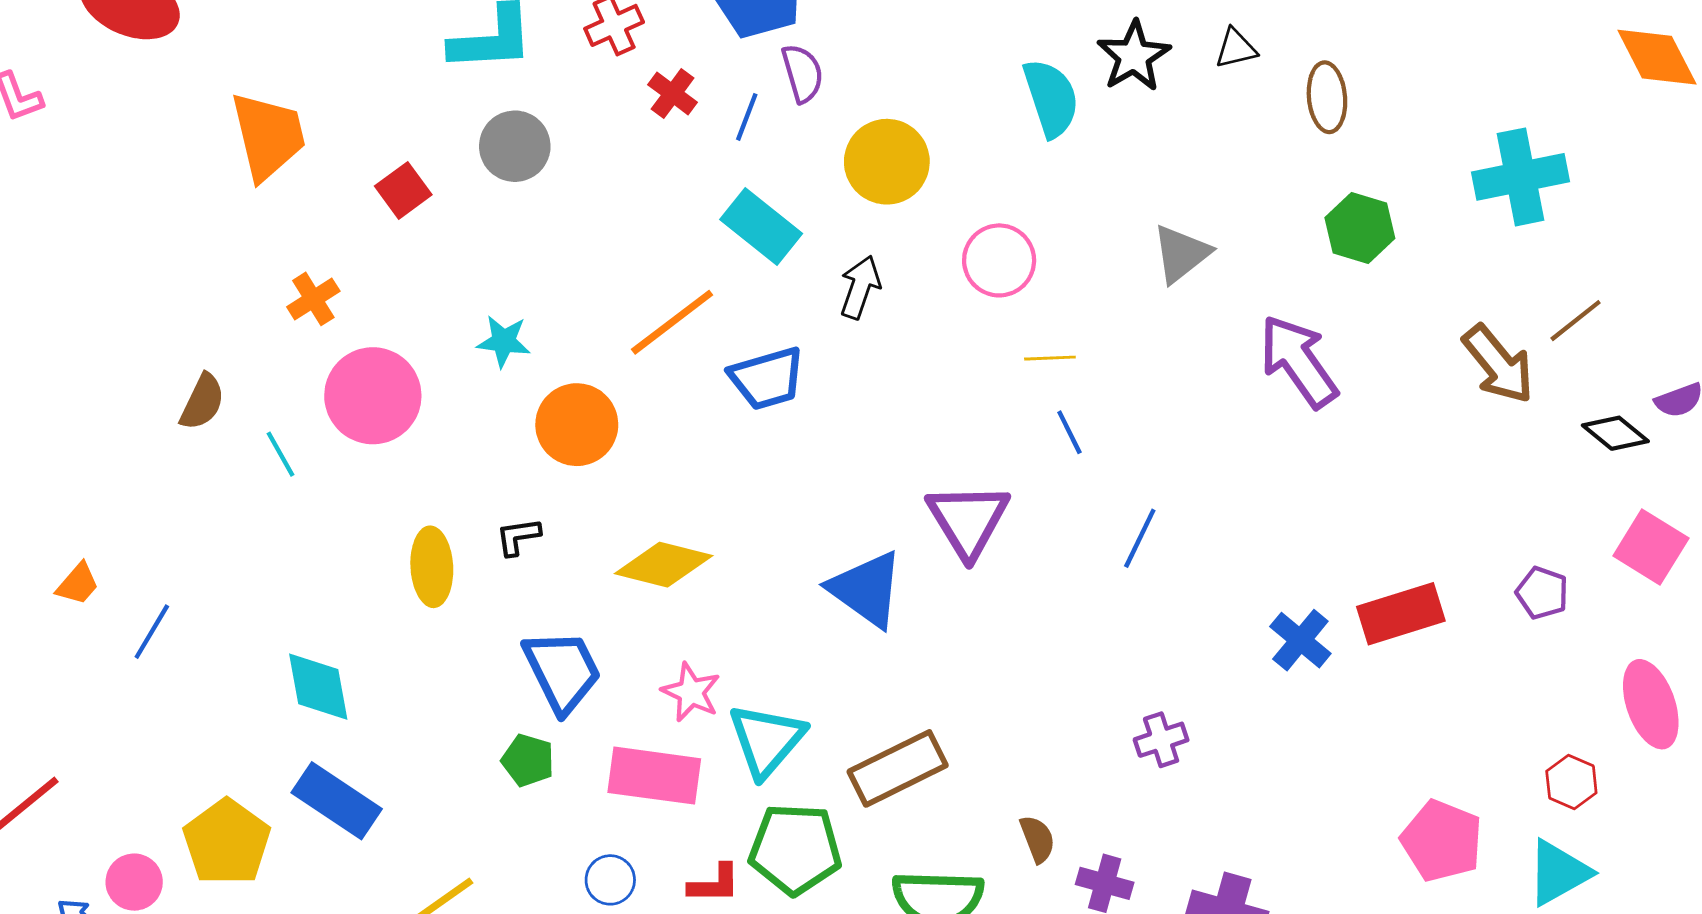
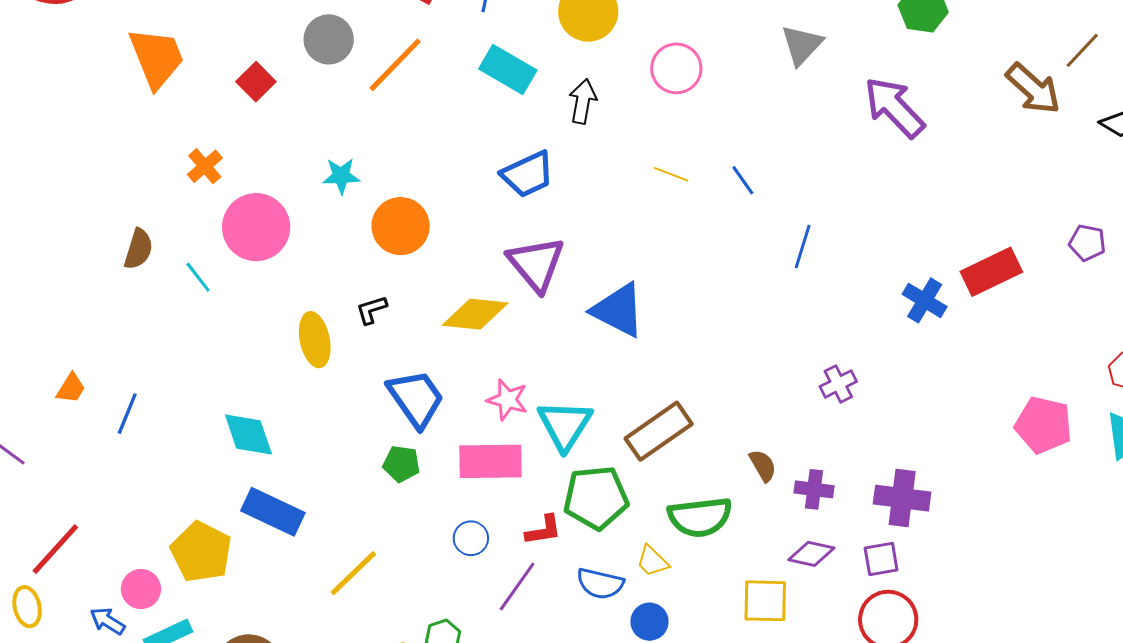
orange line: (672, 322) -> (395, 65), moved
yellow line: (1050, 358) -> (671, 174), moved, turned 32
purple triangle: (968, 520) -> (536, 264), moved

